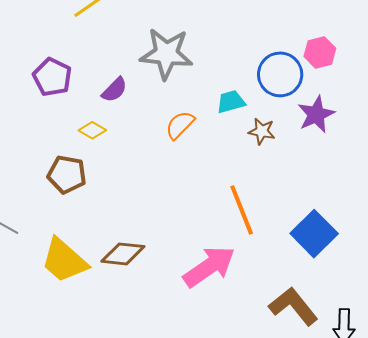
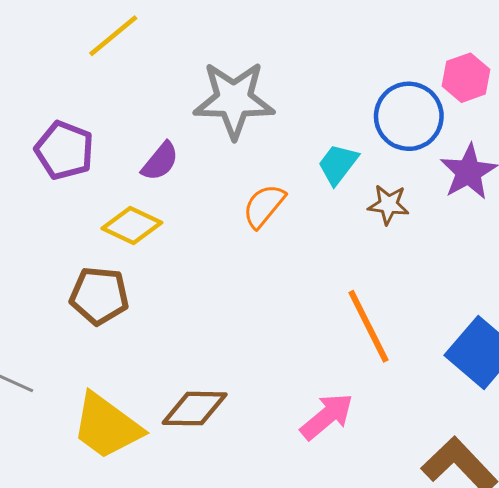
cyan trapezoid: (231, 102) -> (338, 164), turned -32
yellow diamond: (92, 130) -> (132, 225), size x1.4
pink arrow: (209, 267) -> (327, 416), size x0.7

